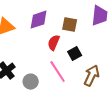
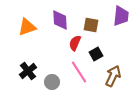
purple diamond: (39, 20) -> (60, 20), turned -75

